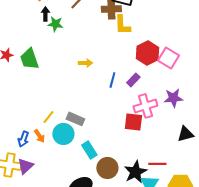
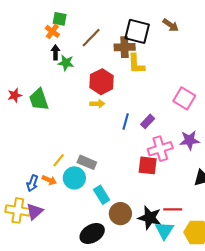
red hexagon: (147, 53) -> (102, 82), moved
orange arrow: (39, 136) -> (49, 180), turned -32
black star: (135, 172) -> (150, 218), turned -30

